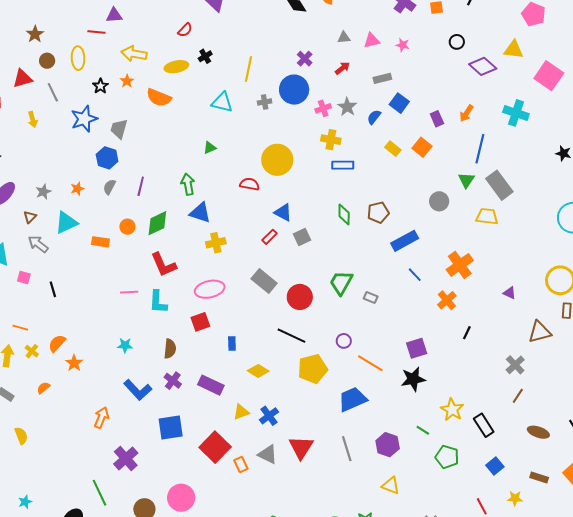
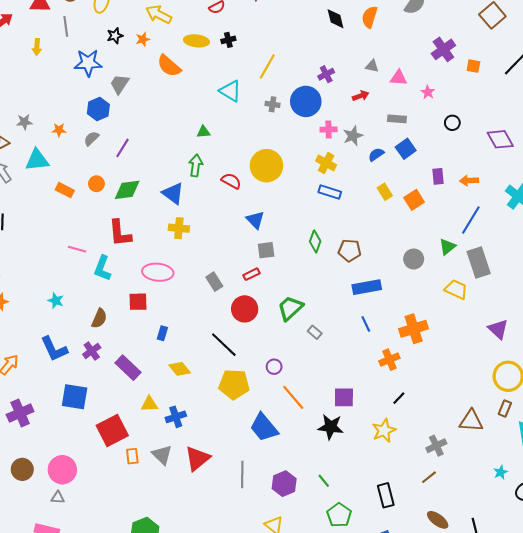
black circle: (457, 42) -> (452, 123), moved
orange arrow: (466, 113) -> (469, 181), turned 36
green arrow: (188, 184) -> (196, 165), moved
red rectangle: (270, 237) -> (252, 274), moved
gray rectangle: (264, 281) -> (214, 282), size x0.7
purple triangle: (509, 293) -> (498, 329), moved, size x1.5
blue trapezoid: (352, 399) -> (264, 427), turned -124
yellow star: (452, 410) -> (384, 431), moved

